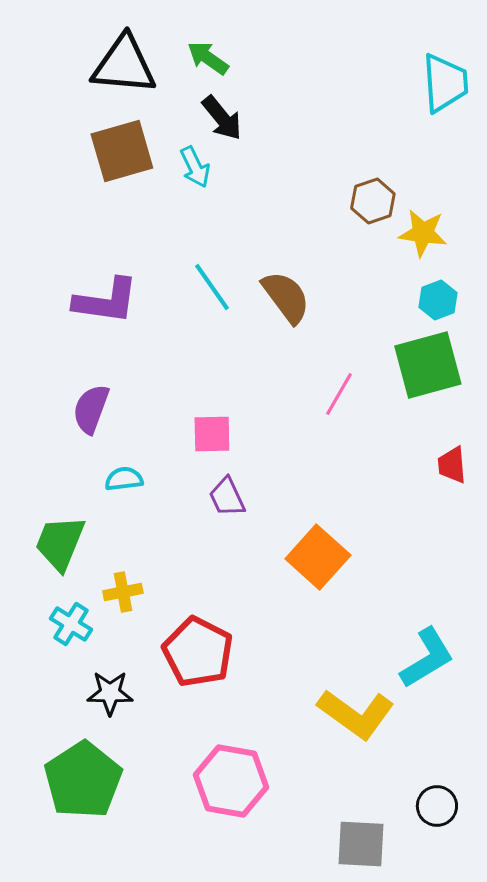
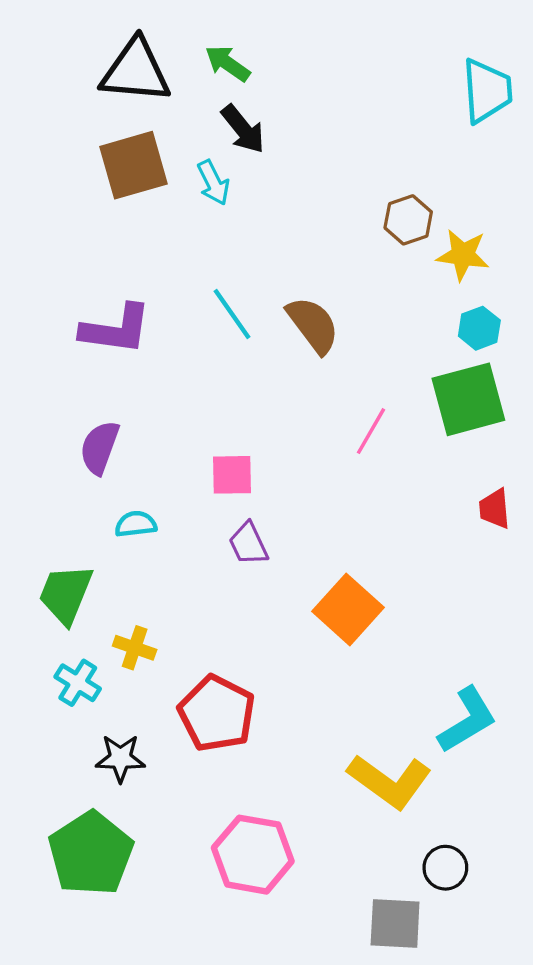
yellow cross: (123, 592) -> (135, 648), turned 30
black circle: (437, 806) -> (445, 868), moved

